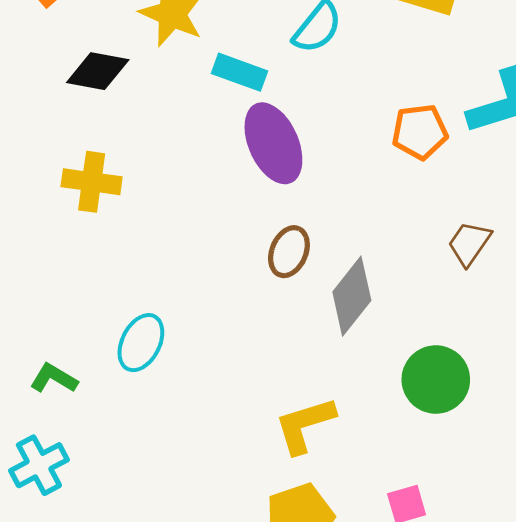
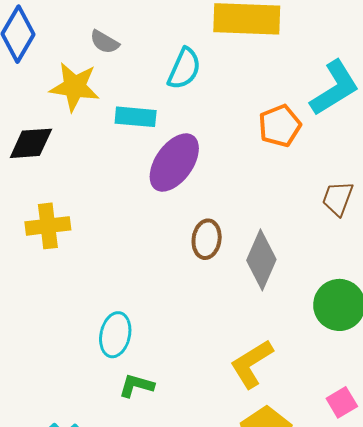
purple ellipse: (273, 143) -> (174, 163), turned 74
green L-shape: (54, 378) -> (136, 386), moved

